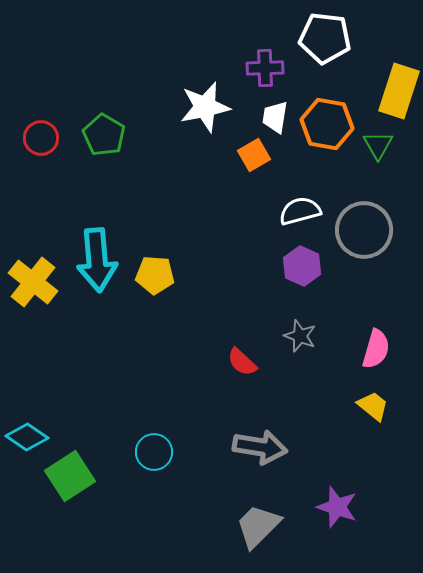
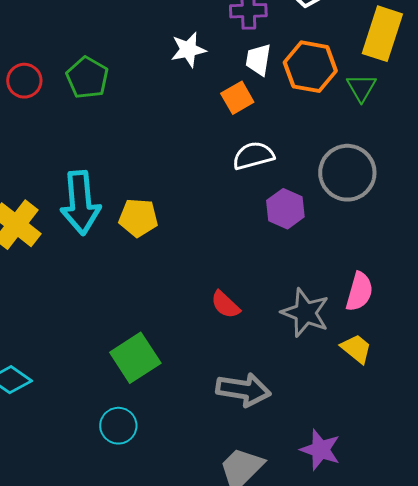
white star: (205, 107) -> (188, 50), size x0.7
white semicircle: (300, 211) -> (253, 156), moved
gray star: (300, 336) -> (305, 313), moved, size x1.5
cyan circle: (154, 452) -> (118, 426), moved
green square: (70, 476) -> (135, 358), moved

